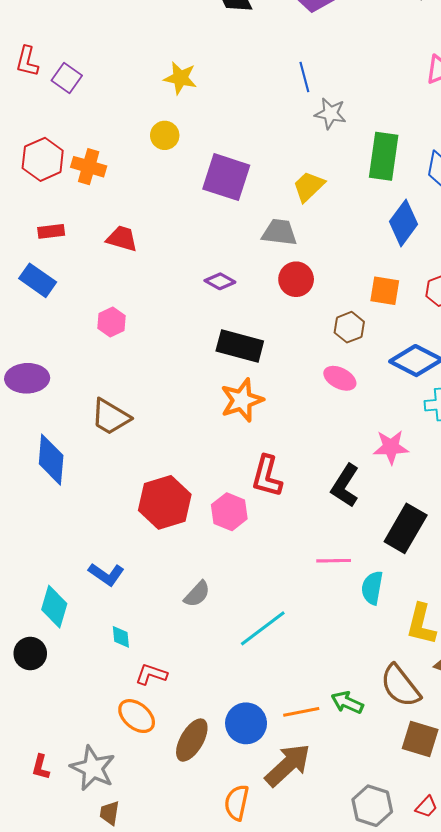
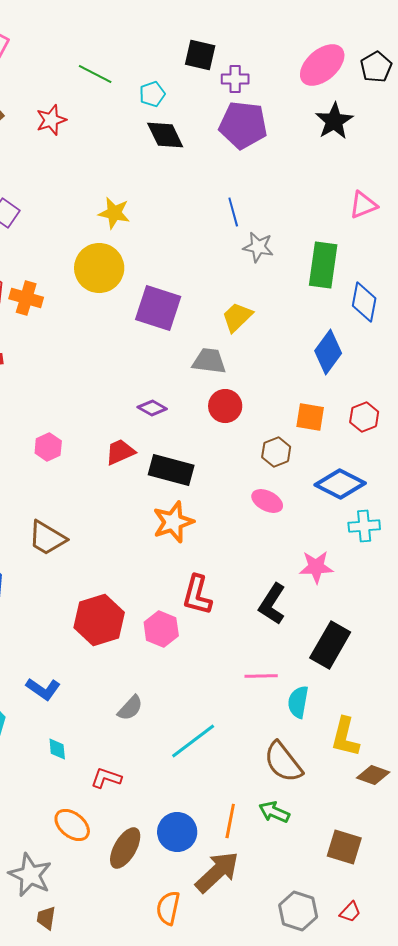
yellow circle: (165, 135) -> (99, 268), size x1.8
green rectangle: (384, 156) -> (323, 265), moved
red trapezoid: (122, 239) -> (120, 452), moved, turned -40
red L-shape: (151, 674) -> (106, 778), moved
brown semicircle: (400, 686) -> (283, 762), moved
orange line: (301, 712) -> (230, 821), turned -68

